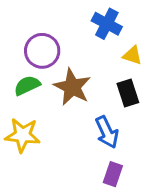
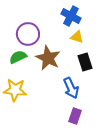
yellow triangle: (132, 55) -> (77, 37), moved

